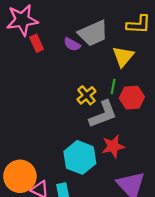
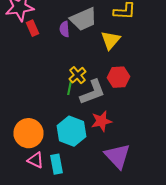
purple semicircle: (72, 44) -> (64, 29), turned 56
green line: (113, 86) -> (70, 88), moved
orange circle: (20, 176) -> (28, 133), moved

